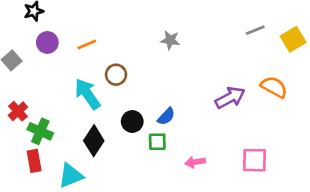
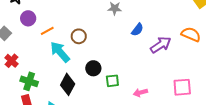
orange line: (87, 45) -> (47, 31), moved
red cross: (18, 111) -> (11, 61), moved
blue semicircle: (166, 116) -> (137, 30), moved

